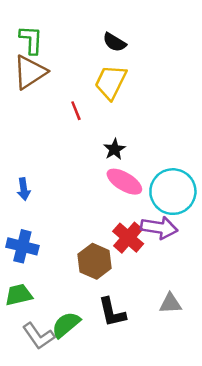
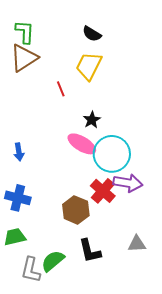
pink ellipse: (124, 182) -> (82, 144), moved
cyan circle: (173, 192) -> (112, 154), moved
gray L-shape: (39, 336) -> (31, 270), turned 48

